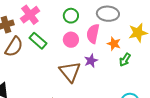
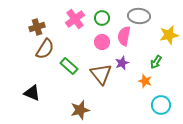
pink cross: (30, 15) -> (75, 19), moved
green rectangle: (38, 41) -> (69, 66), moved
orange star: (114, 44) -> (145, 81), moved

